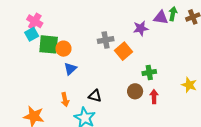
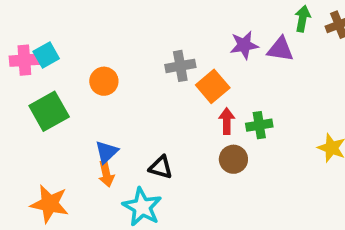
purple triangle: (161, 18) -> (280, 49), moved
pink cross: (35, 21) -> (24, 60), moved, turned -35
green square: (49, 44) -> (49, 111), moved, turned -35
blue triangle: (70, 69) -> (107, 152), moved
red arrow: (154, 97) -> (227, 121), moved

